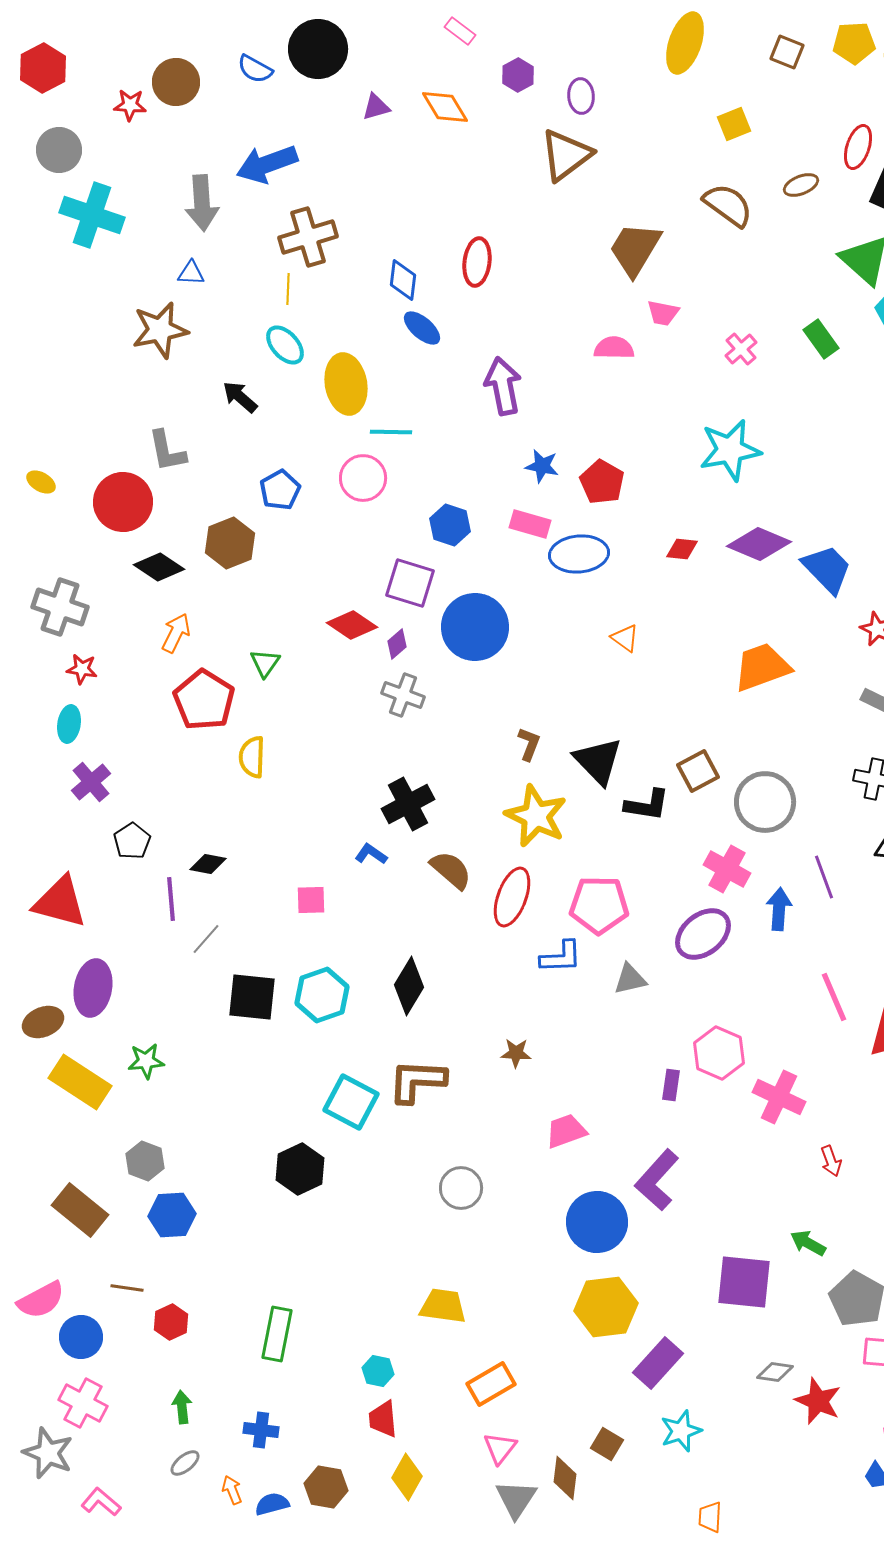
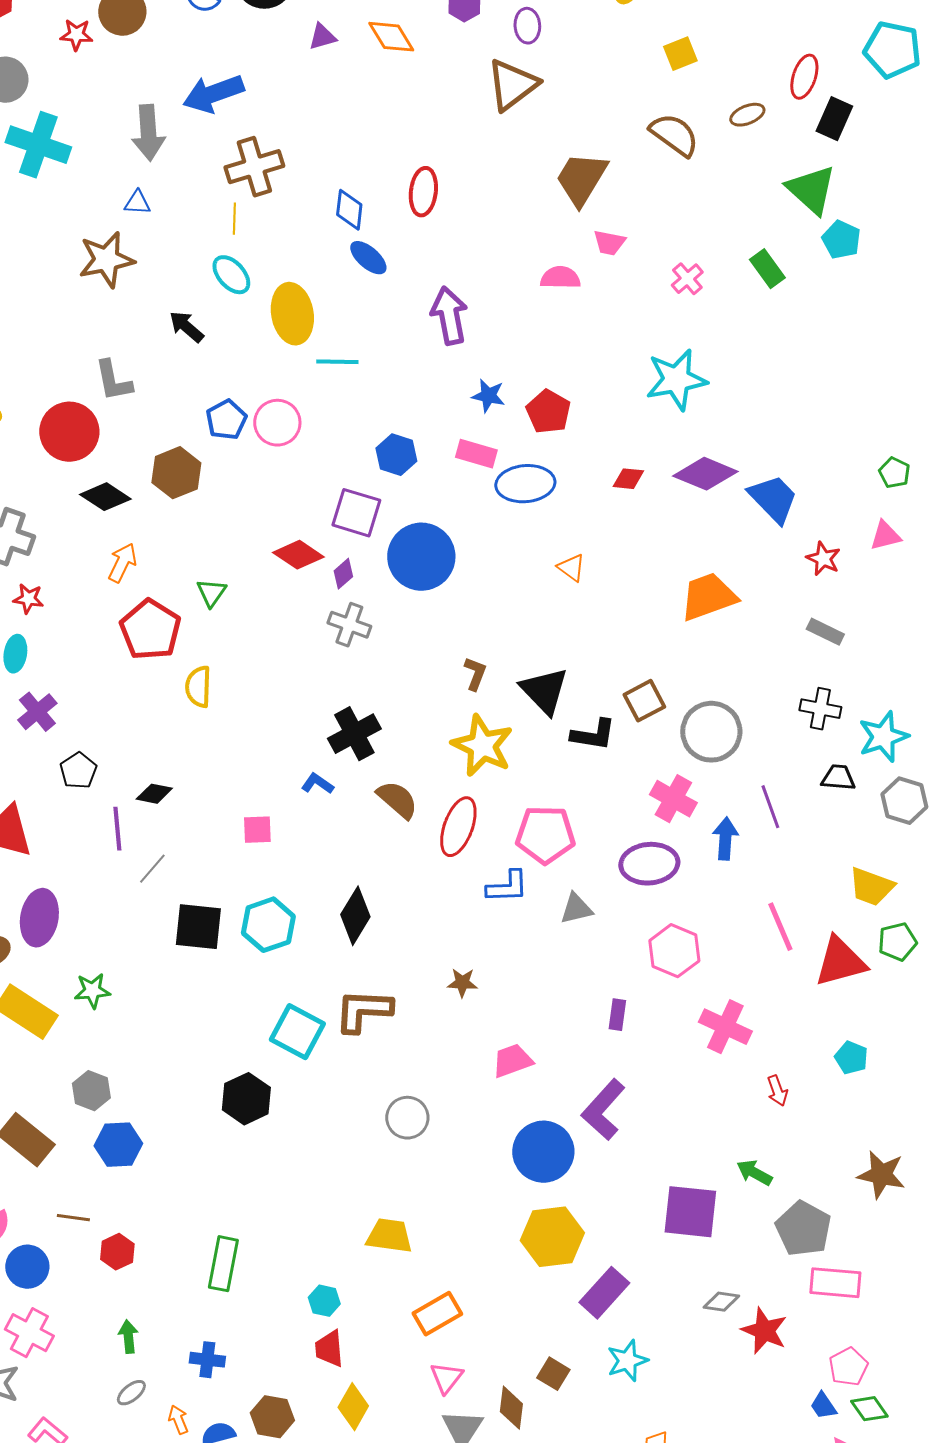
pink circle: (363, 478) -> (277, 423), moved
purple ellipse: (703, 934) -> (649, 864), turned 34
pink hexagon: (719, 1053) -> (674, 951), moved

